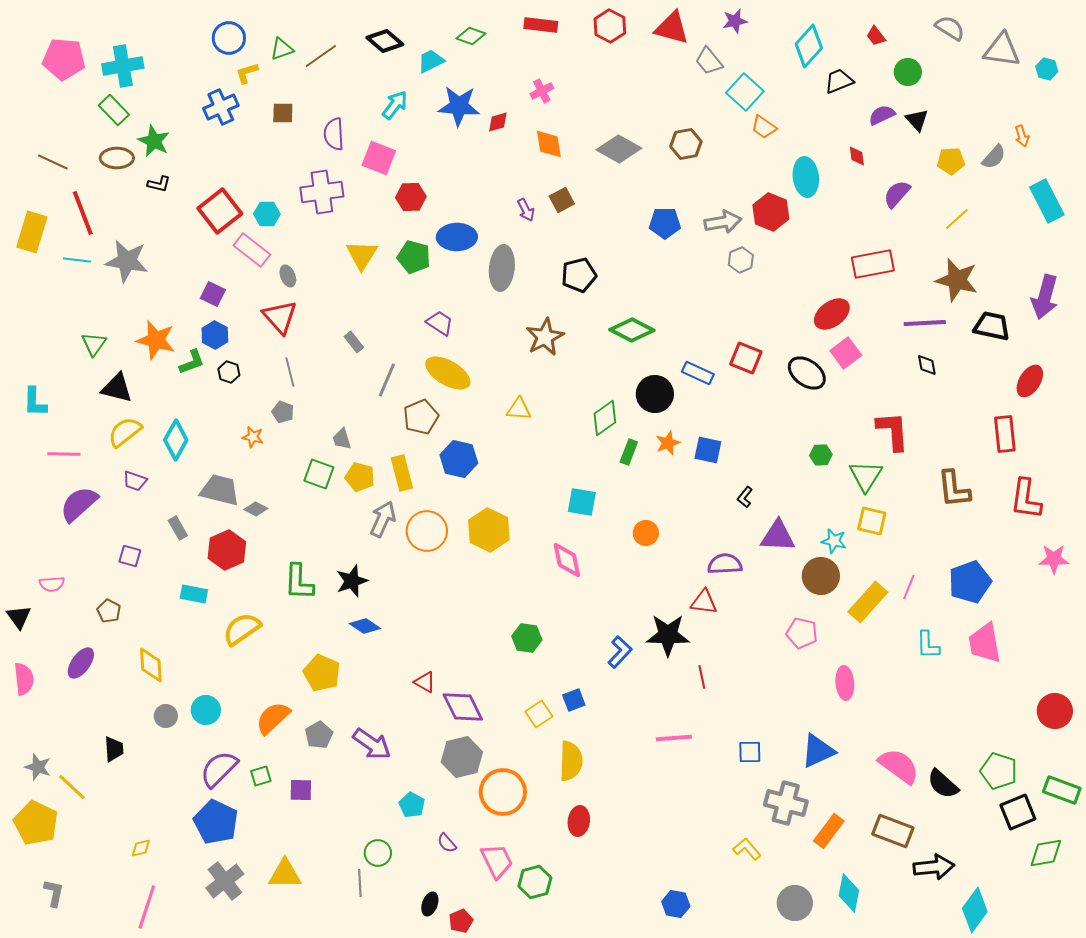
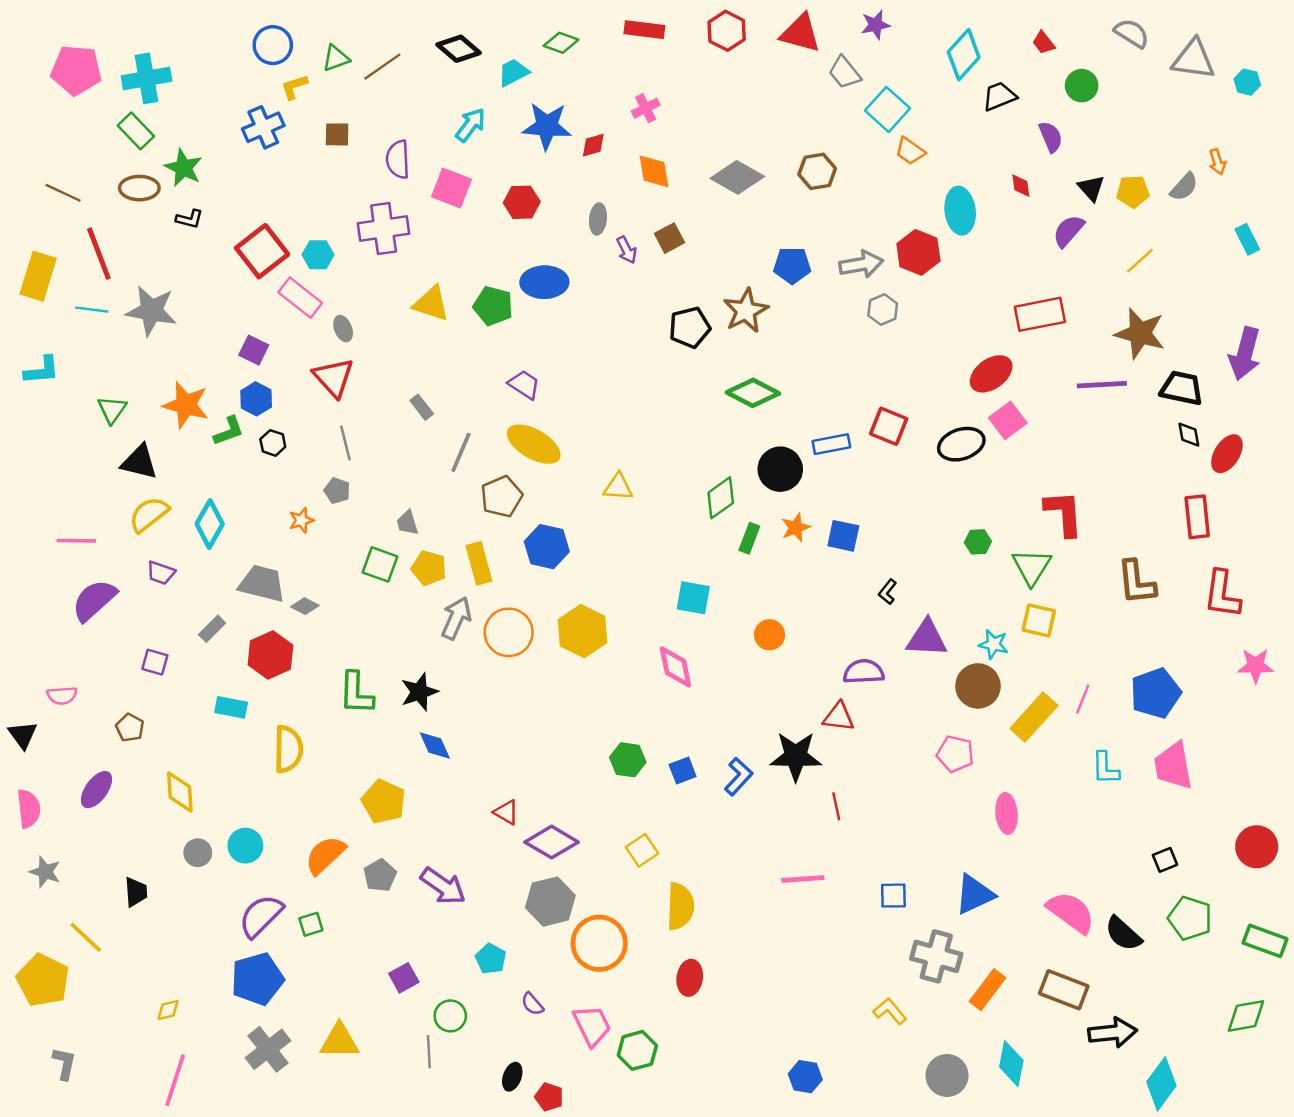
purple semicircle: (882, 115) -> (1051, 137), turned 92
black triangle: (917, 120) -> (1091, 188), moved
red hexagon: (411, 197) -> (522, 202), moved
cyan rectangle: (1047, 201) -> (1247, 239), size x0.6
yellow triangle: (362, 255) -> (431, 304), turned -44
gray ellipse: (502, 268) -> (598, 219), moved, size x0.6
brown star: (545, 337) -> (746, 311), moved
black diamond: (927, 365) -> (1189, 435), moved
blue rectangle: (698, 373) -> (831, 444), turned -36
black ellipse: (807, 373) -> (961, 444), turned -54
cyan L-shape: (35, 402) -> (42, 370), moved, turned -96
orange star: (253, 437) -> (301, 520), turned -30
gray rectangle: (178, 528) -> (212, 629), turned 75
blue diamond: (365, 626) -> (435, 746), turned 32
yellow semicircle: (242, 629) -> (288, 749), turned 126
blue square: (574, 700) -> (683, 771), moved
purple diamond: (463, 707) -> (552, 842), turned -33
gray star: (38, 767) -> (45, 872), moved
purple square: (301, 790) -> (404, 978), moved, turned -30
black square: (1018, 812) -> (1165, 860), moved, size x0.6
blue pentagon: (216, 822) -> (257, 979), turned 30
red pentagon: (461, 921) -> (549, 1097), turned -30

